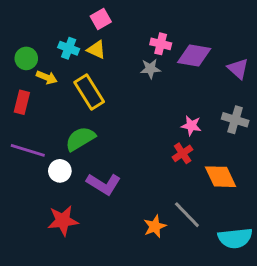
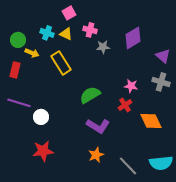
pink cross: (161, 44) -> (90, 30), moved
purple diamond: (194, 56) -> (133, 38), turned -40
purple triangle: (238, 69) -> (163, 56), moved
green semicircle: (80, 139) -> (90, 95), moved
purple L-shape: (104, 184) -> (98, 126), moved
gray line: (187, 215) -> (128, 166), moved
orange star: (155, 226) -> (96, 155), moved

